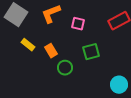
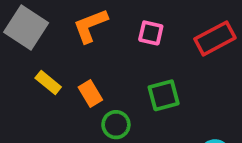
pink square: (78, 24) -> (151, 33), moved

